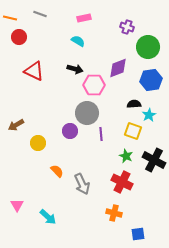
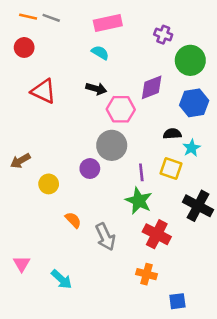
orange line: (10, 18) -> (28, 17), moved
pink rectangle: (84, 18) -> (108, 23), size x1.5
purple line: (101, 134) -> (141, 172), moved
green star: (126, 156) -> (139, 201), moved, size x1.5

